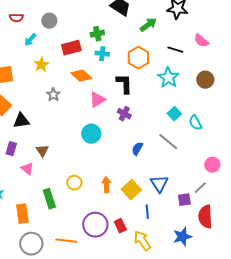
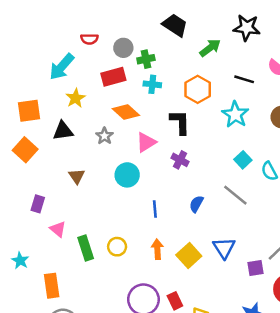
red semicircle: (16, 18) -> (89, 39), moved
gray circle: (49, 21) -> (123, 48), moved
cyan arrow: (30, 40) -> (62, 67), size x1.6
gray star: (53, 95) -> (104, 136), moved
black triangle: (21, 121) -> (63, 131), moved
cyan circle: (91, 134) -> (127, 175), moved
brown triangle: (42, 151) -> (77, 176), moved
green rectangle: (49, 199) -> (86, 248), moved
blue line: (147, 212) -> (155, 209), moved

